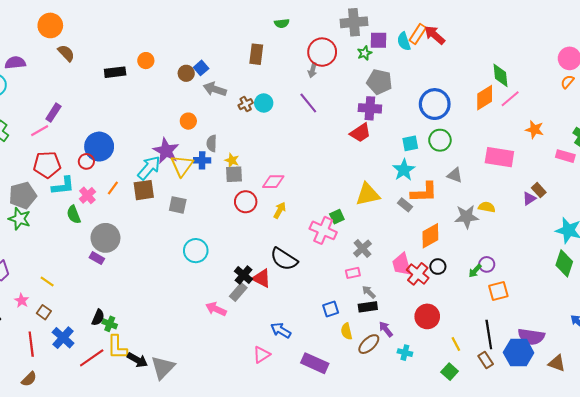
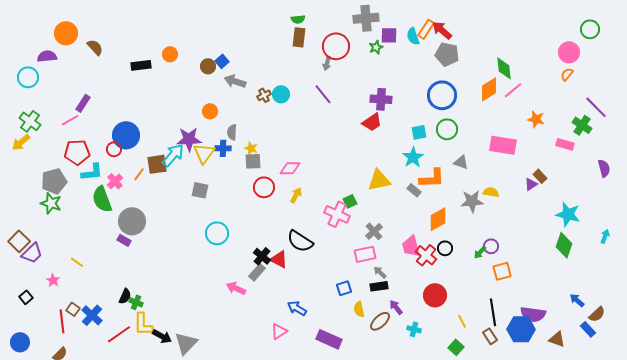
orange circle: (50, 25) -> (66, 33), moved
brown rectangle: (256, 54) -> (299, 37), moved
gray pentagon: (379, 82) -> (447, 54), moved
purple star: (166, 151) -> (189, 139), turned -30
brown square: (144, 190) -> (157, 164), moved
green semicircle: (74, 215) -> (102, 199), size x1.5
pink rectangle: (353, 273) -> (365, 254), size x1.5
brown square: (44, 312) -> (73, 309), moved

